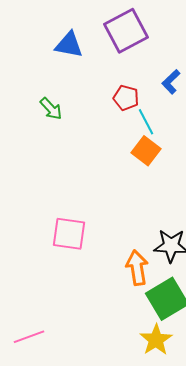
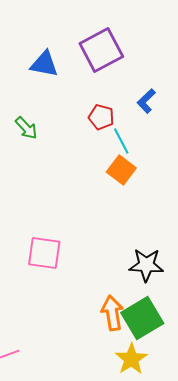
orange arrow: (137, 268) -> (112, 313), moved

